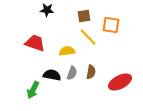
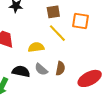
gray semicircle: (72, 73) -> (41, 69), turned 112

